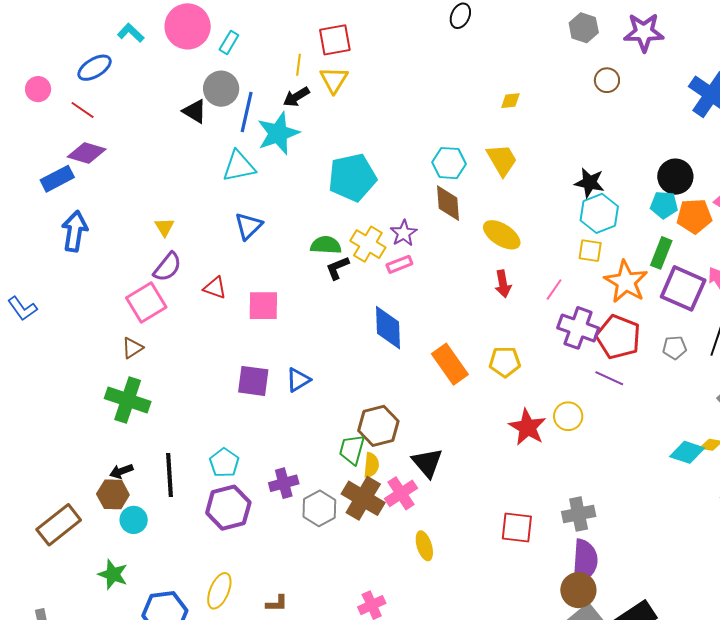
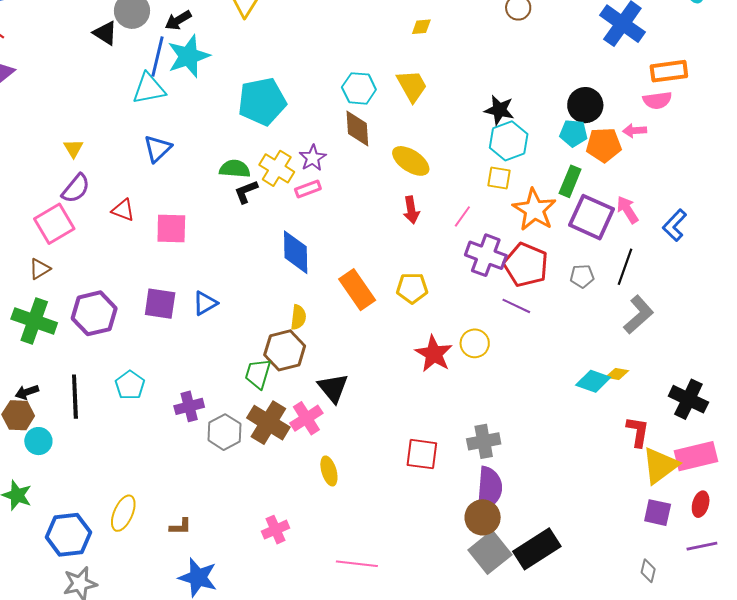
black arrow: (296, 97) -> (178, 20), moved
blue line: (247, 112) -> (157, 57), moved
yellow semicircle: (371, 465) -> (298, 317), moved
purple hexagon: (228, 508) -> (94, 313), moved

